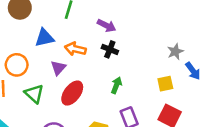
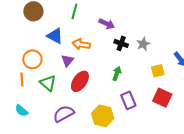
blue triangle: (44, 38) -> (55, 36), turned 42
black cross: (110, 49) -> (121, 43), moved
gray star: (175, 52) -> (143, 44), moved

